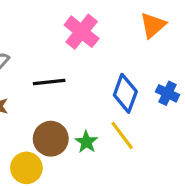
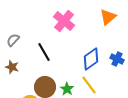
black line: (49, 82) -> (44, 52), turned 66
blue diamond: (125, 93) -> (91, 59), turned 35

